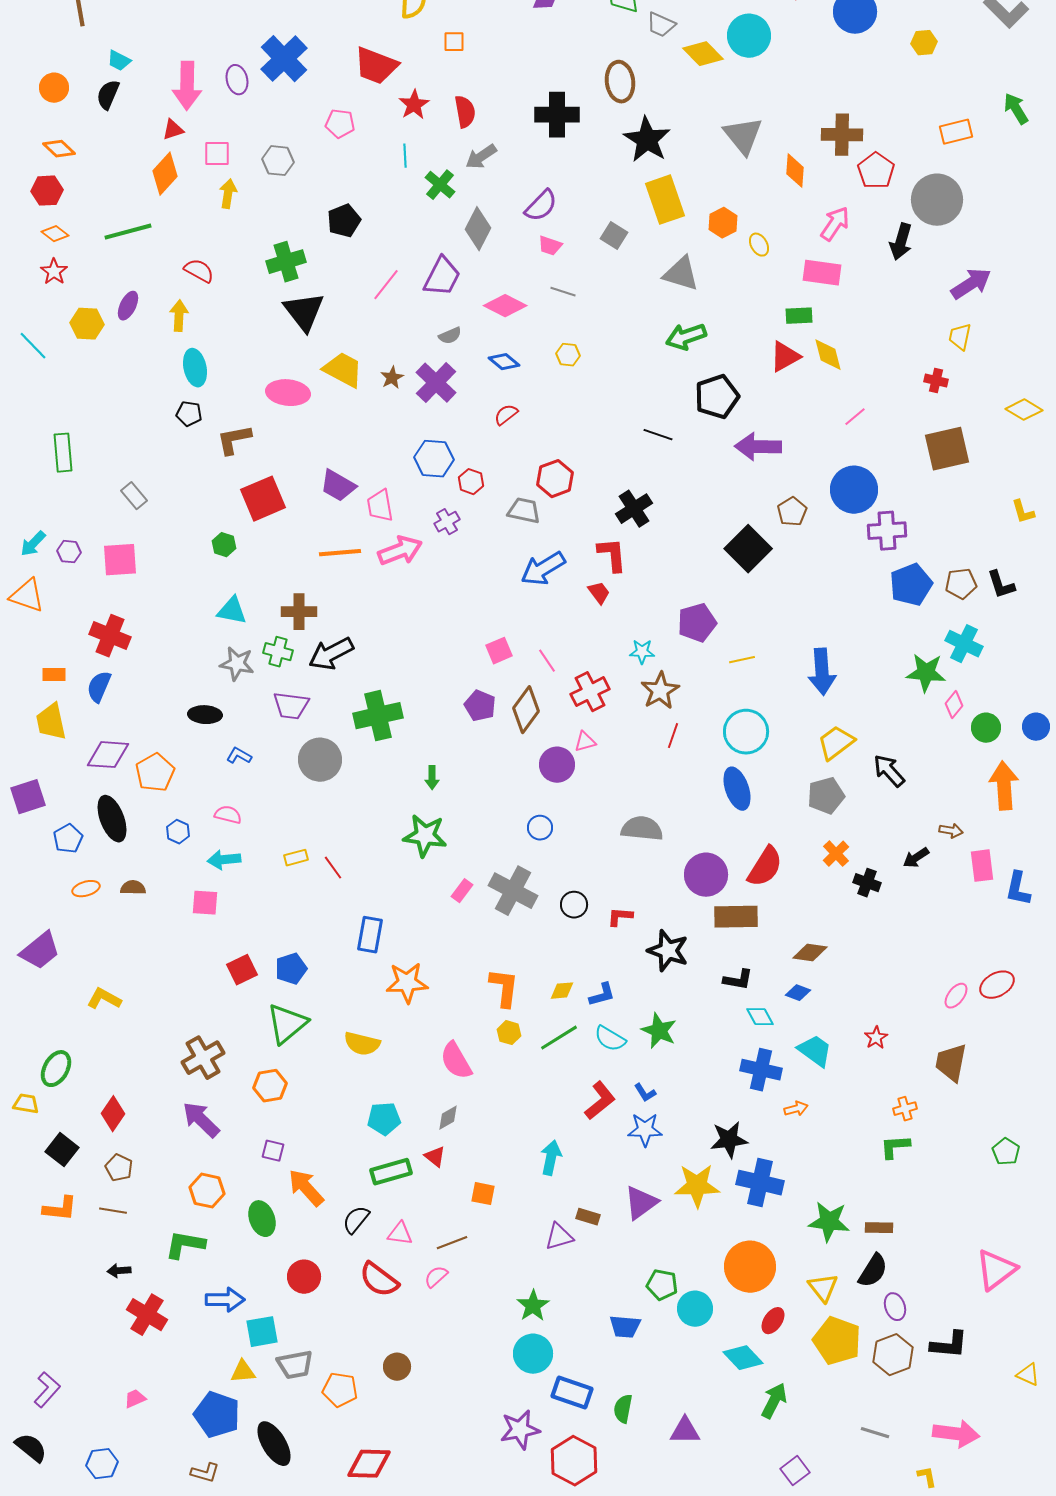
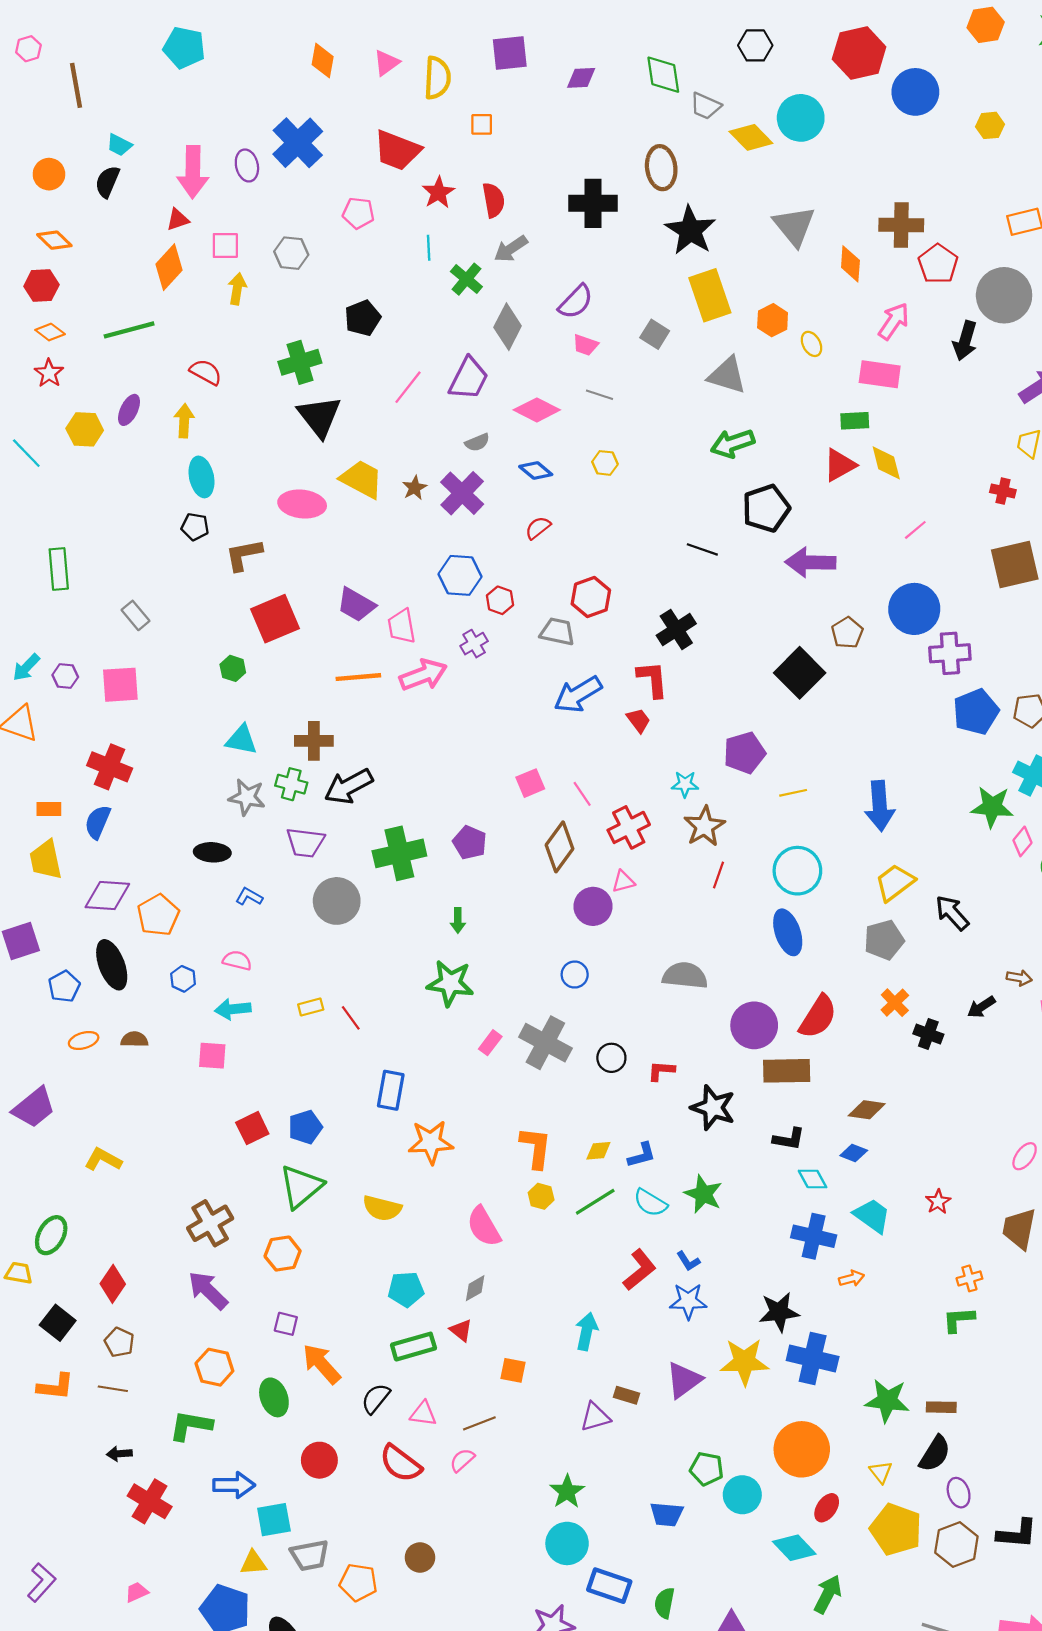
purple pentagon: (480, 706) -> (470, 843), moved
yellow triangle: (823, 1288) -> (881, 1472), size x0.7

